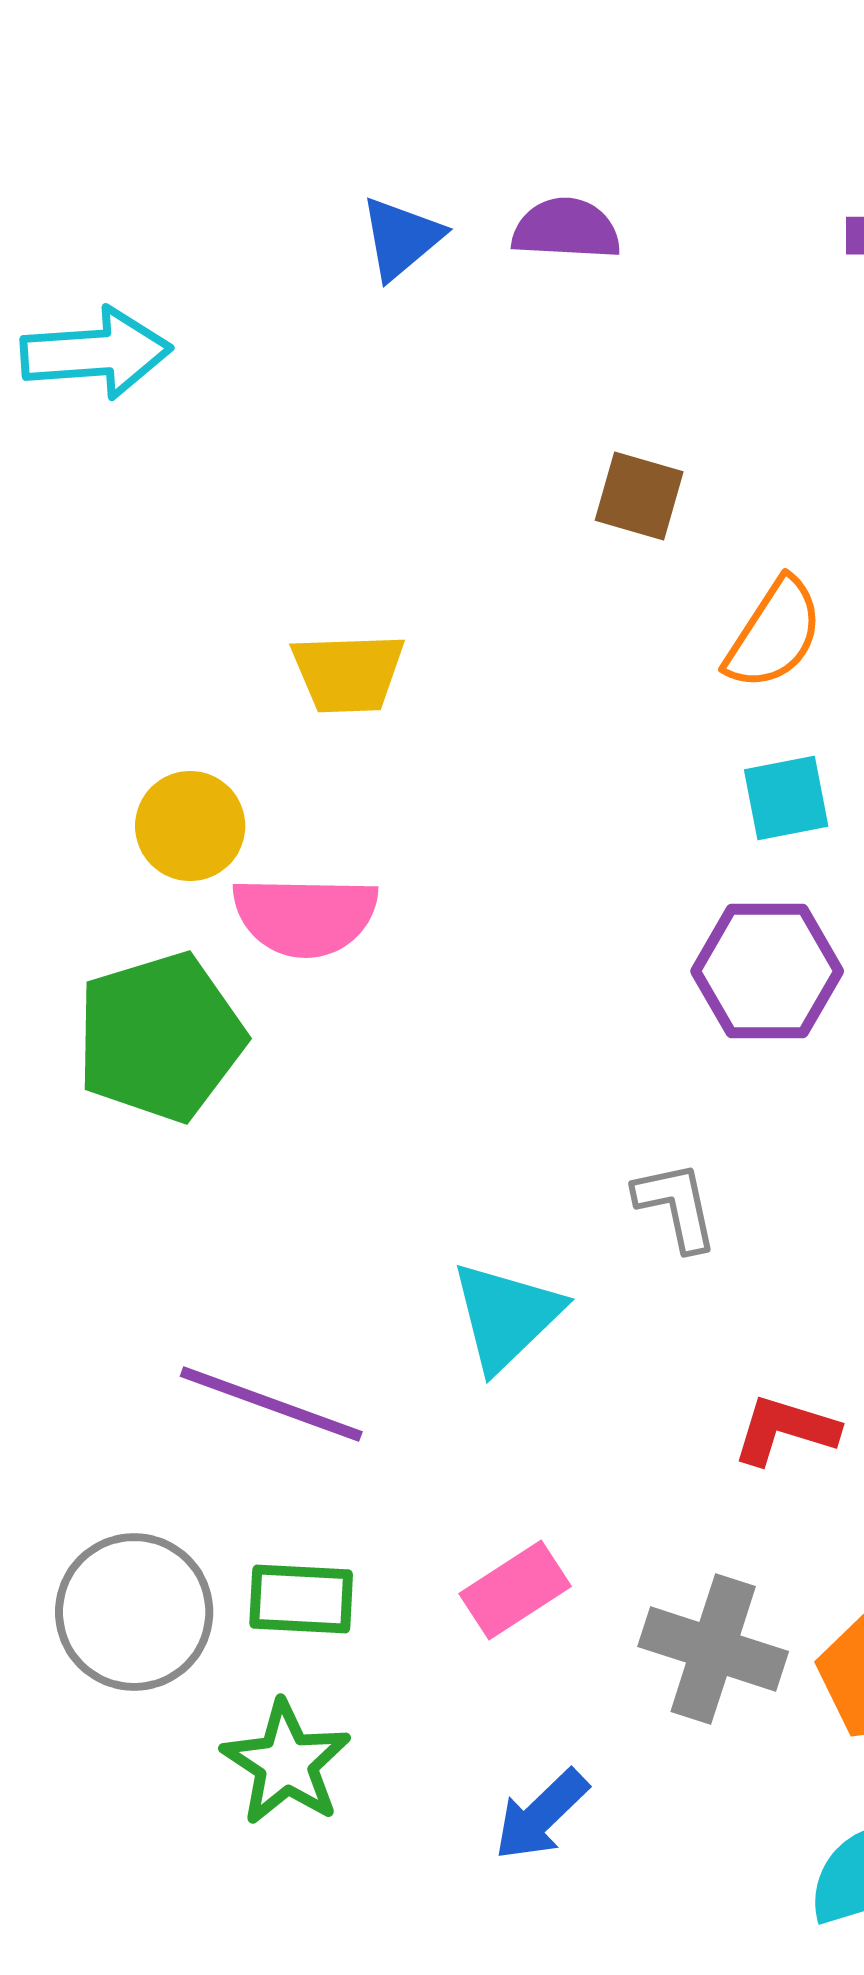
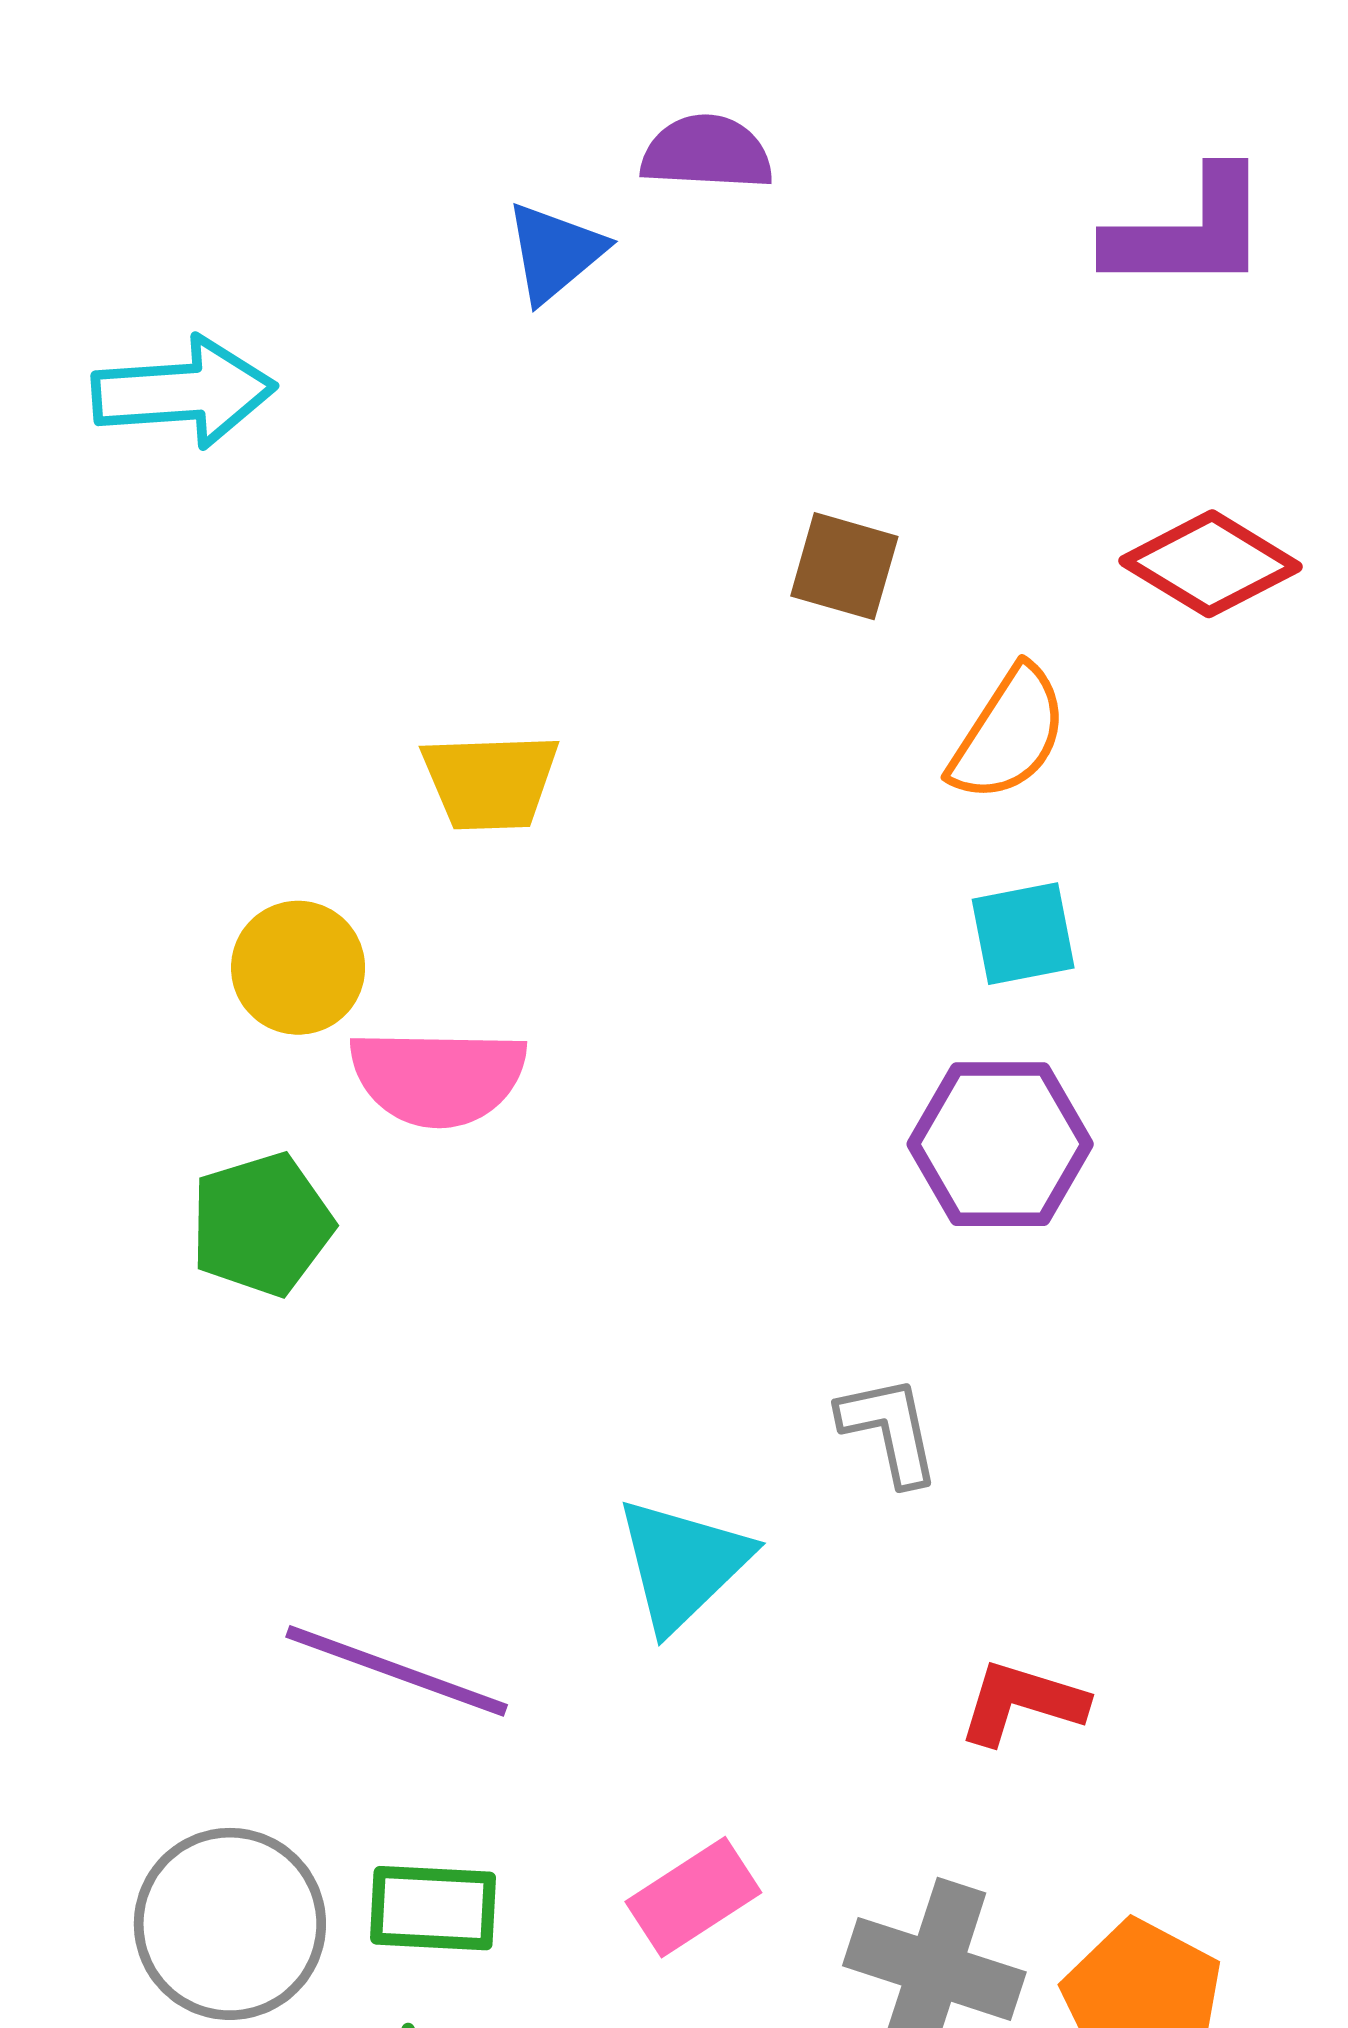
purple semicircle: (566, 229) -> (707, 153), moved
green pentagon: (160, 1037) -> (262, 1224), size x0.7

